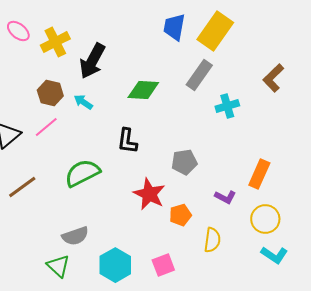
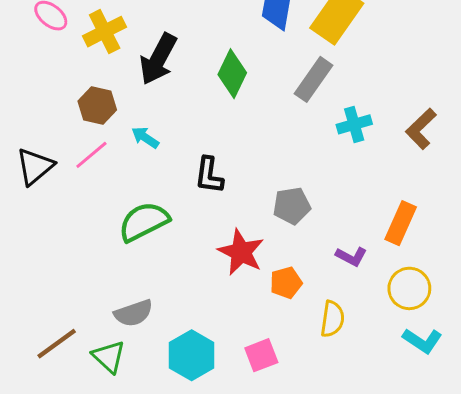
brown L-shape: (273, 78) -> (421, 129), moved
green diamond: (143, 90) -> (232, 74), moved, turned -68
cyan arrow: (83, 102) -> (145, 137), moved
brown line: (22, 187) -> (57, 344), moved

